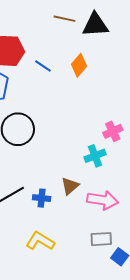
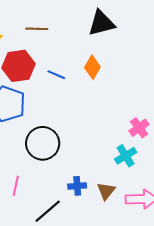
brown line: (65, 19) -> (37, 29), moved
blue cross: (42, 198) -> (77, 186), moved

